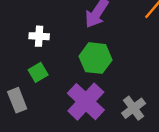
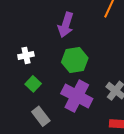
gray rectangle: (17, 100) -> (41, 116), moved

